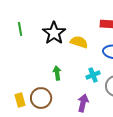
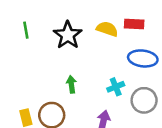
yellow semicircle: (79, 42) -> (107, 29), moved

